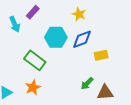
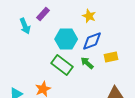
green rectangle: (35, 60) -> (62, 65), moved
green arrow: (87, 83) -> (87, 63), moved, turned 88

